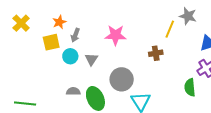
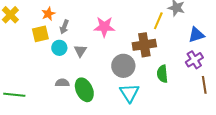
brown cross: (156, 53) -> (144, 45), size x1.6
gray circle: (122, 79) -> (123, 66), moved
green semicircle: (190, 87) -> (162, 74), moved

